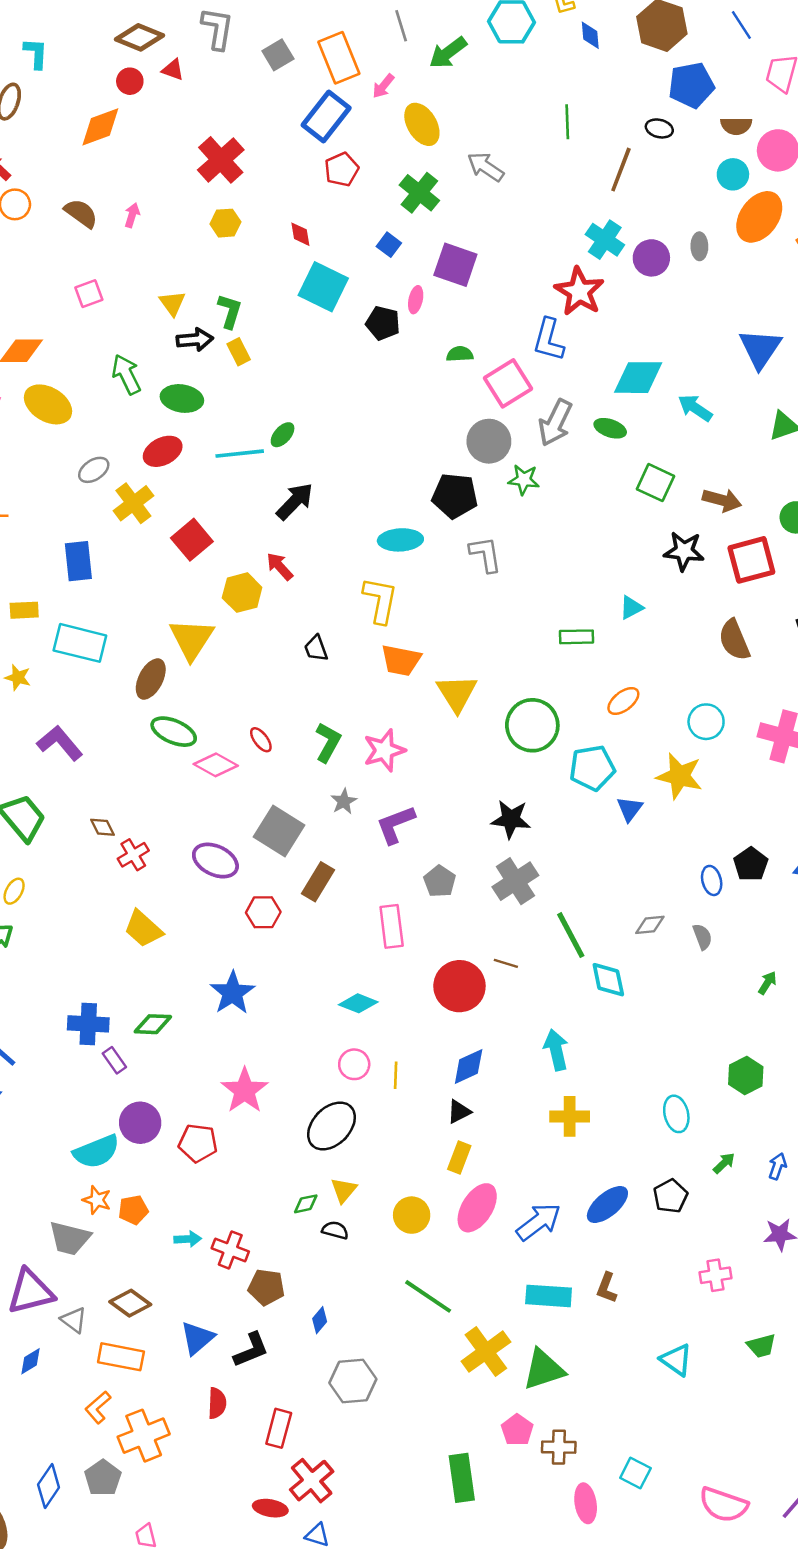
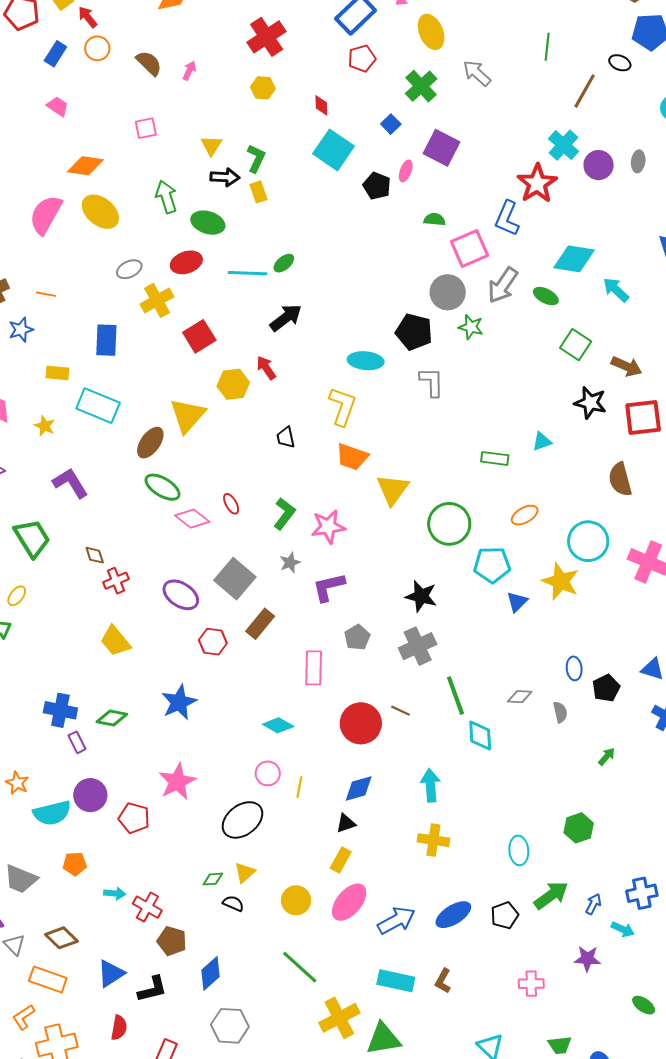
cyan circle: (706, 722) -> (588, 541), size x1.4
black pentagon: (751, 864) -> (606, 688), moved
green arrow: (724, 1163) -> (551, 895), size x1.8
orange star: (97, 1200) -> (17, 783), moved
blue diamond: (320, 1320) -> (210, 973), size x1.6

